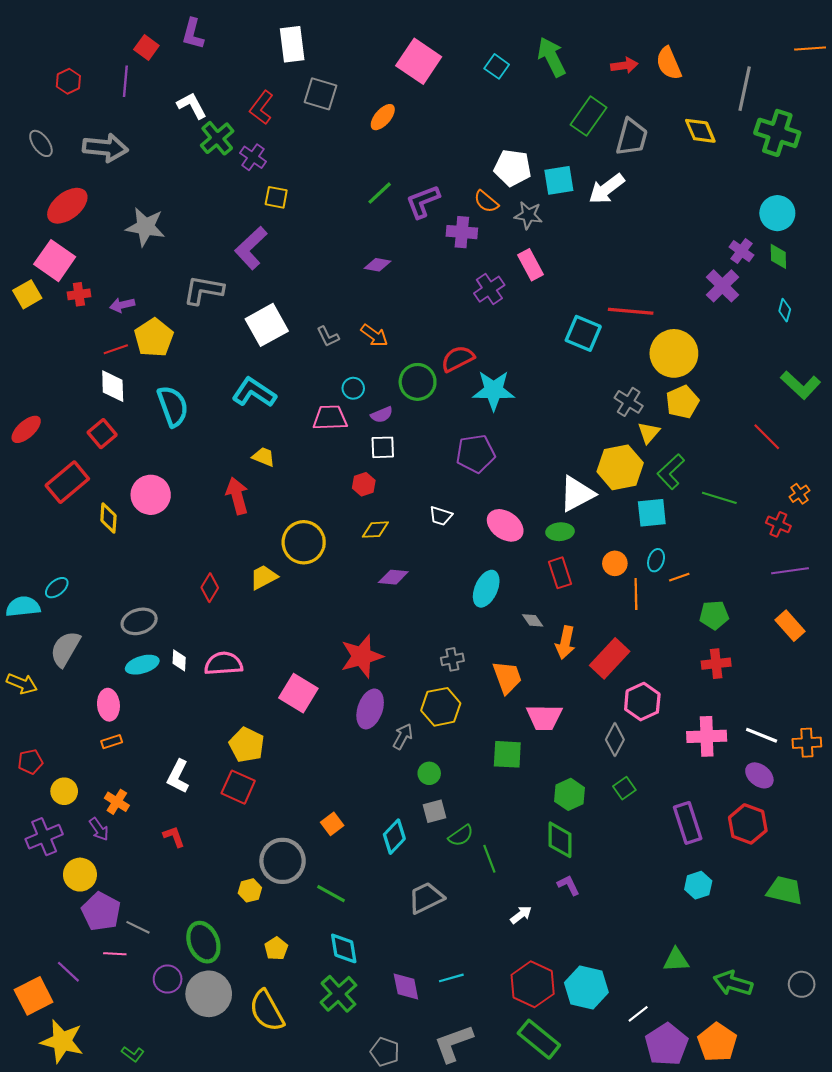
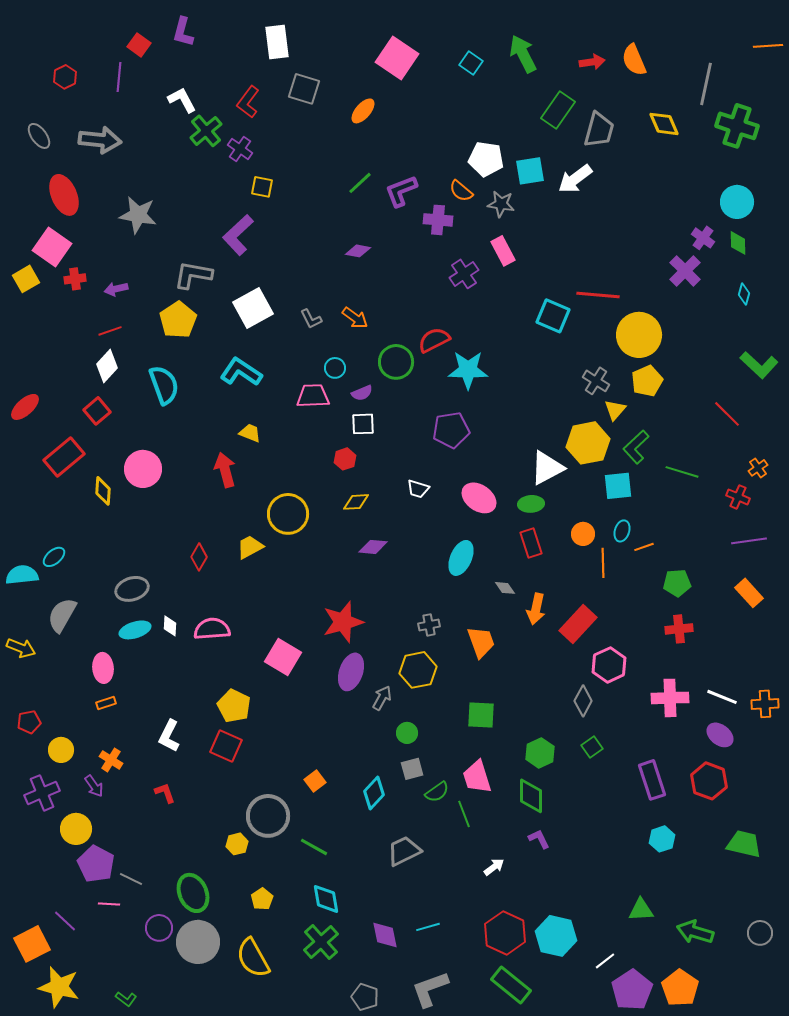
red ellipse: (67, 206) -> (64, 195), turned -75
yellow pentagon: (154, 338) -> (178, 320), moved
white diamond: (113, 386) -> (107, 366), turned 44
pink trapezoid: (544, 717) -> (477, 777), moved, turned 72

